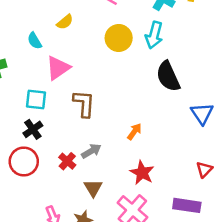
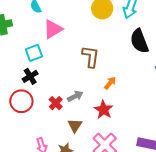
cyan square: (36, 99) -> (34, 53), turned -30
brown L-shape: (84, 104) -> (91, 57), moved
red star: (142, 173) -> (104, 110), moved

